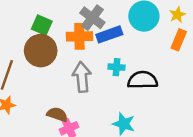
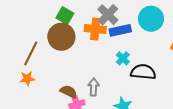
cyan cross: (117, 67) -> (123, 58), turned 32
gray arrow: (82, 77) -> (94, 87), moved, size x0.7

